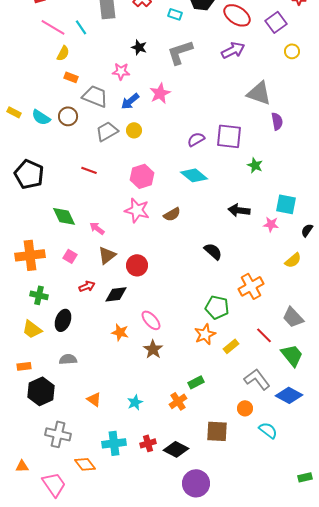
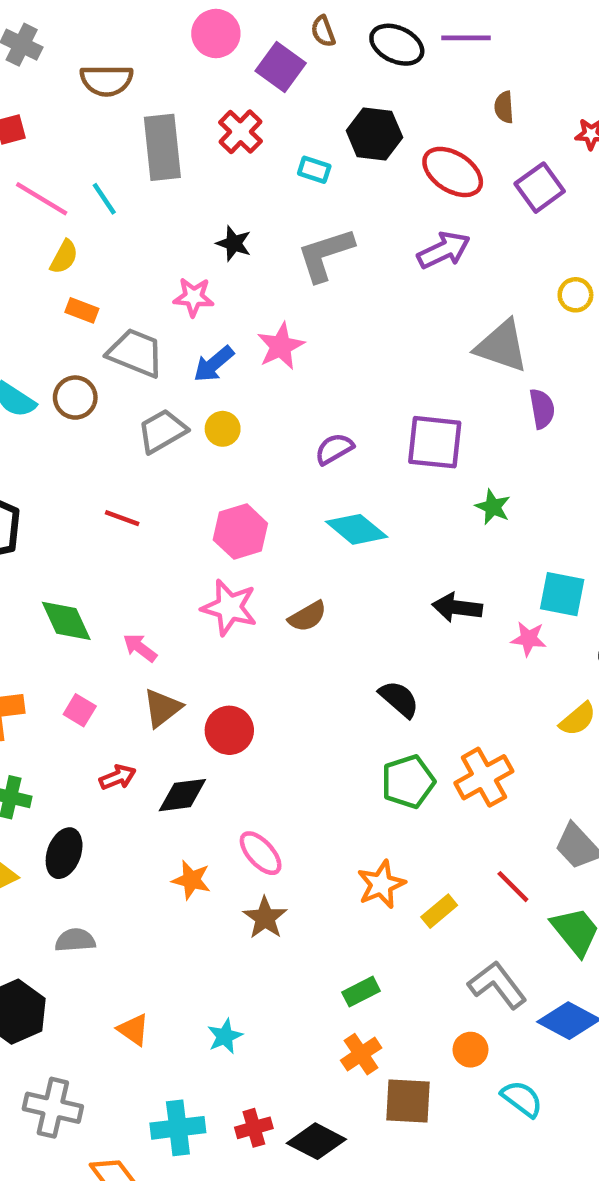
yellow circle: (292, 51) -> (575, 295), moved
purple semicircle: (196, 139) -> (334, 449), moved
green pentagon: (217, 307) -> (408, 782), moved, turned -30
orange cross: (178, 401) -> (361, 1054), moved

